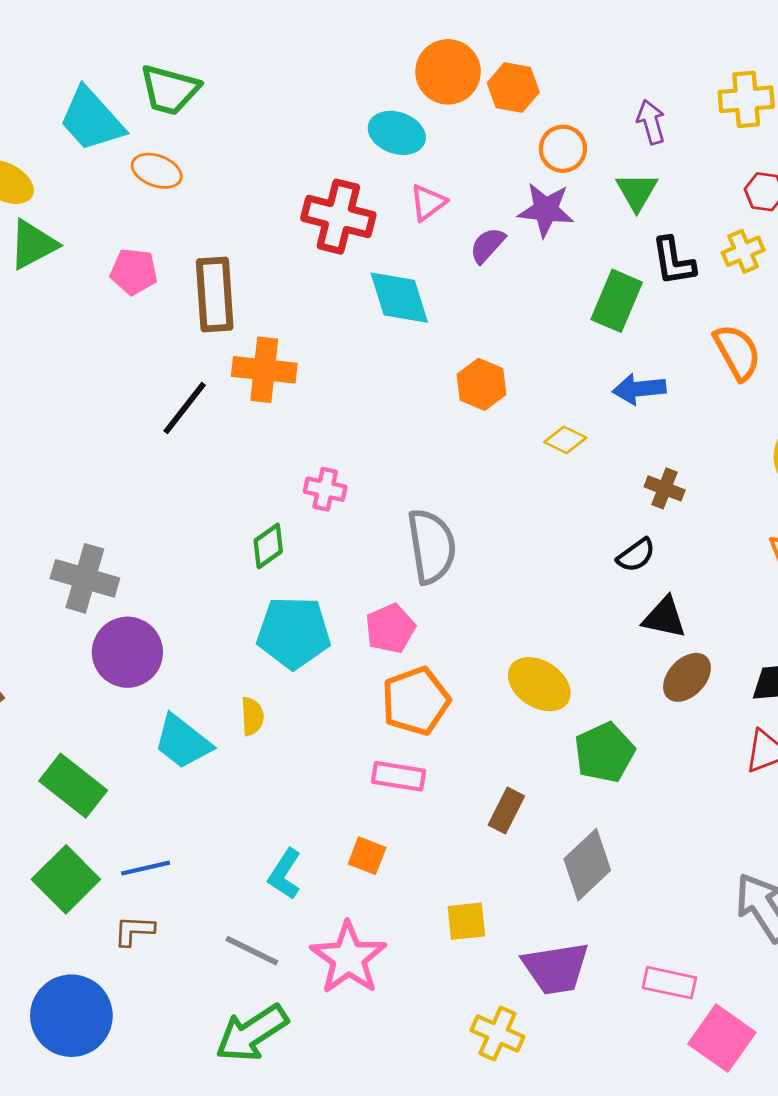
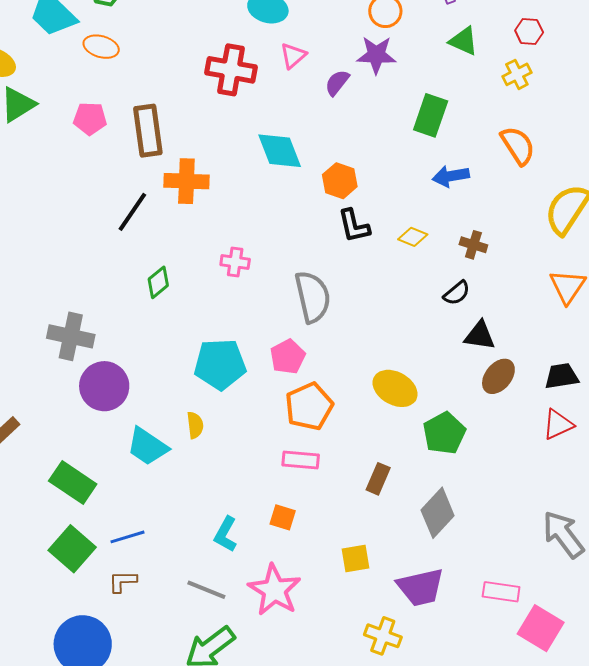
green triangle: (637, 191) -> (464, 41), moved, turned -32
black L-shape: (674, 261) -> (354, 226), moved
cyan diamond: (399, 298) -> (280, 151), moved
yellow diamond: (565, 440) -> (413, 237), moved
green diamond: (268, 546) -> (158, 282), moved

